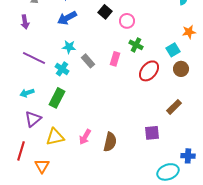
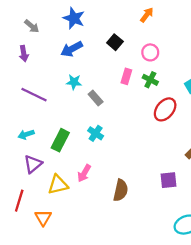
pink circle: (127, 21) -> (150, 52), moved
pink rectangle: (115, 59) -> (126, 76), moved
cyan cross: (62, 69) -> (96, 133), moved
pink arrow: (85, 137) -> (84, 173), moved

